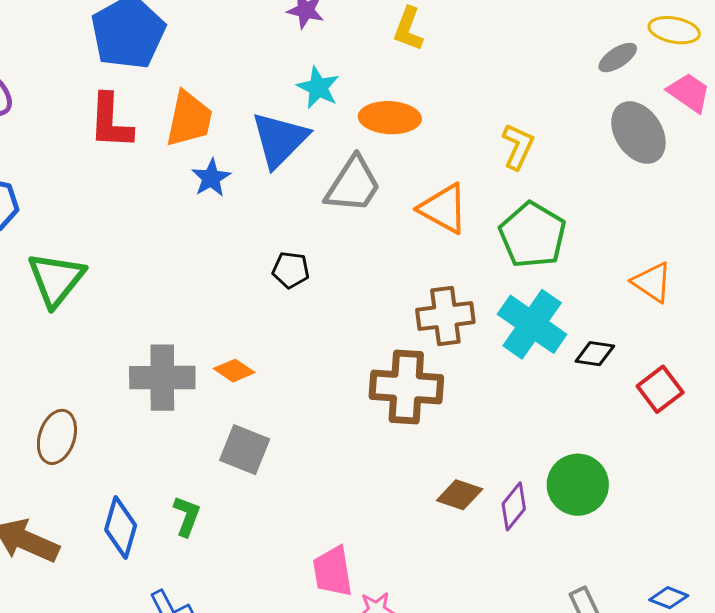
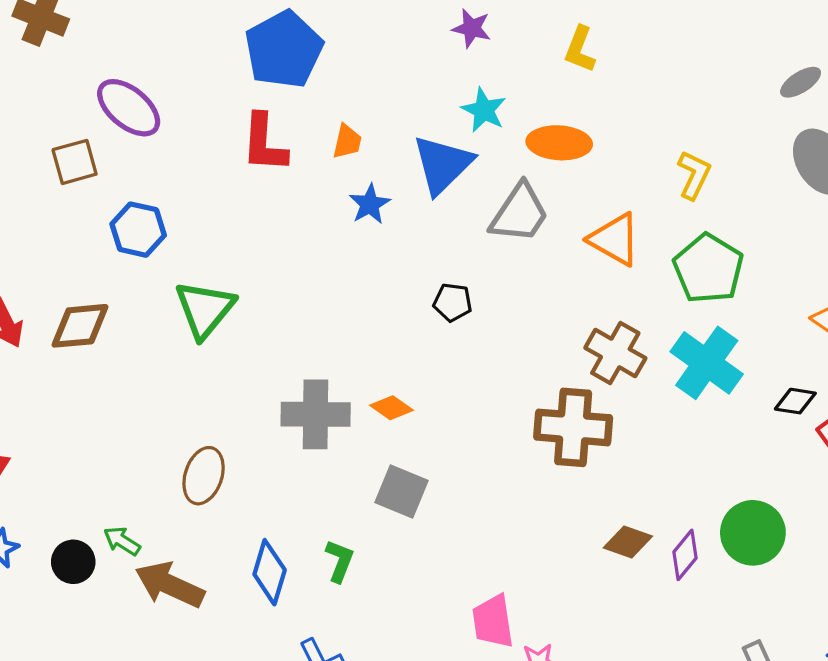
orange trapezoid: (189, 119) -> (347, 141), size x0.6
brown cross: (445, 316) -> (615, 353), turned 36
black diamond: (595, 354) -> (795, 401), moved

